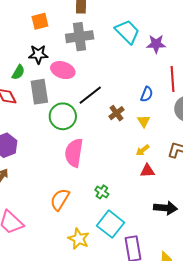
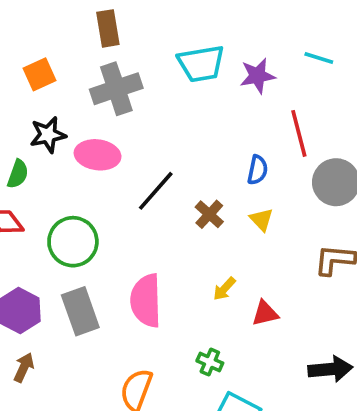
cyan trapezoid: (127, 32) -> (201, 64), turned 136
gray rectangle: (39, 92) -> (80, 311), moved
green circle: (63, 116) -> (73, 242), moved
yellow arrow: (143, 150) -> (224, 289), moved
red triangle: (147, 171) -> (265, 313), moved

